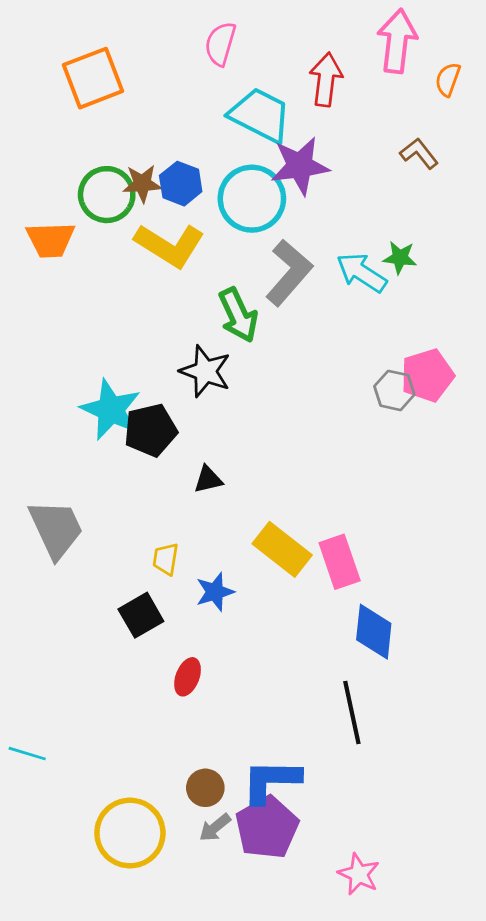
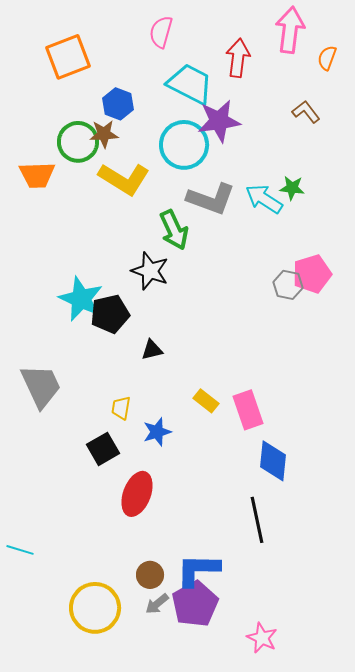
blue hexagon: (181, 184) -> (118, 104), moved
gray L-shape: (289, 273) -> (211, 199), turned 69
yellow rectangle: (282, 549) -> (206, 401), size x0.6
red ellipse: (188, 677) -> (137, 494), size x1.6

